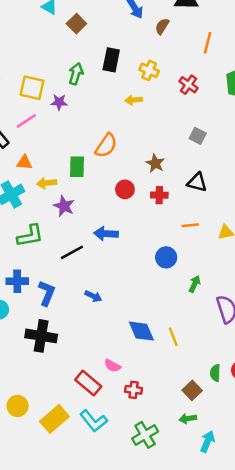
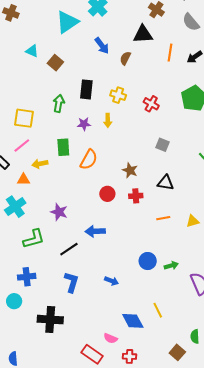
orange line: (208, 43) -> (170, 53), moved
yellow arrow: (134, 100) -> (108, 120), turned -80
purple star: (59, 102) -> (84, 124), moved
green rectangle: (77, 167) -> (63, 147), moved
yellow arrow: (47, 183) -> (40, 164), moved
blue circle: (166, 257) -> (148, 261), moved
green arrow: (195, 284) -> (171, 266), turned 56
blue L-shape: (47, 293) -> (71, 282), moved
blue arrow: (93, 296) -> (112, 281), moved
blue diamond: (141, 331) -> (133, 321), moved

